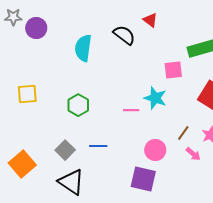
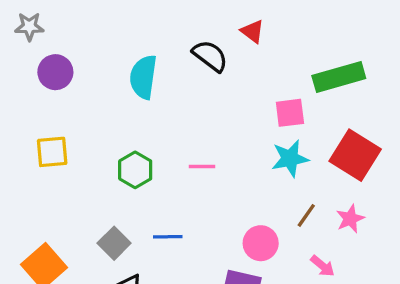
purple circle: (36, 28) -> (55, 72), moved
cyan star: (155, 98) -> (290, 158), moved, turned -30
pink line: (131, 110) -> (202, 167), moved
pink arrow: (193, 154) -> (323, 266), moved

